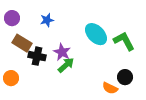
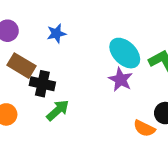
purple star: (62, 52) -> (121, 80), moved
green arrow: (66, 65) -> (58, 110), moved

